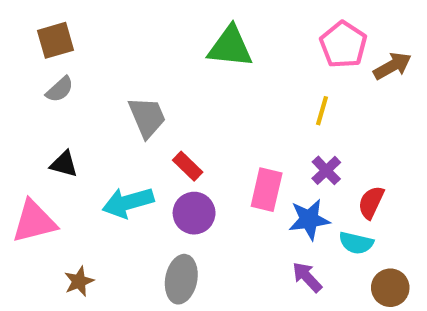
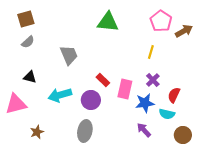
red rectangle: (188, 166) -> (103, 80), moved

